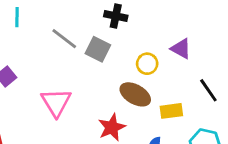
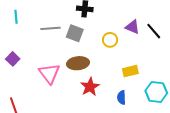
gray line: (64, 39) -> (51, 28), turned -36
black line: (208, 90) -> (154, 31), moved
brown ellipse: (135, 94) -> (78, 63), moved, turned -30

